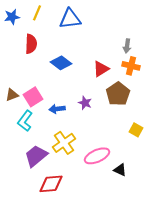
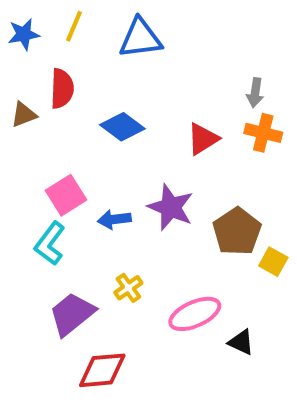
brown pentagon: (118, 94) -> (237, 231), moved
brown triangle: (12, 95) -> (24, 115), moved
purple star: (85, 103) -> (171, 207), size x1.6
yellow cross: (64, 143) -> (128, 288), size x0.6

